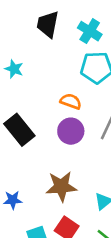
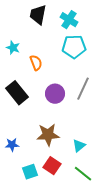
orange semicircle: (71, 101) -> (36, 63), moved, turned 49

